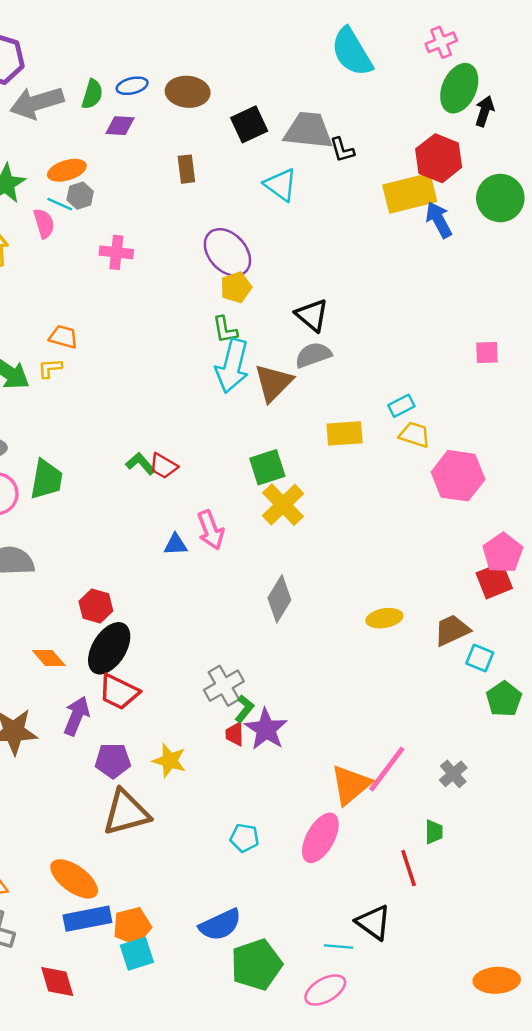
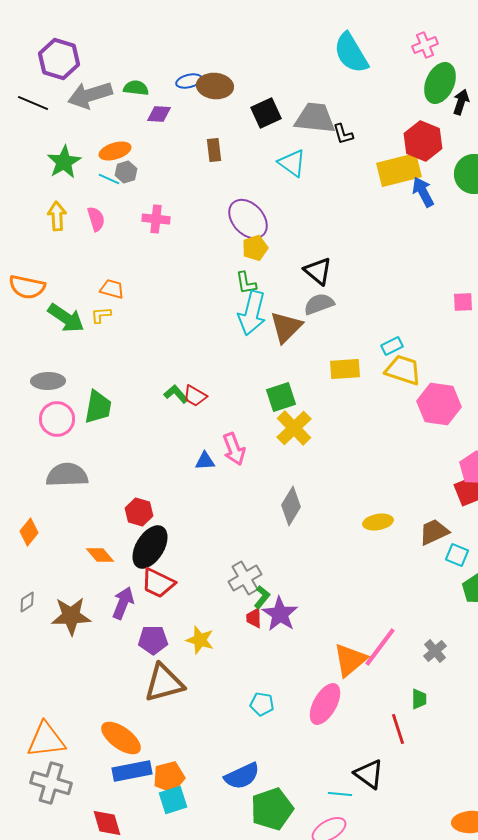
blue ellipse: (132, 86) -> (189, 81), moved
green semicircle: (92, 94) -> (136, 88), turned -100
pink semicircle: (44, 223) -> (96, 219), moved
yellow trapezoid: (415, 435) -> (403, 370), size x1.4

